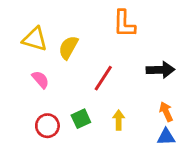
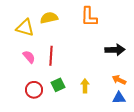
yellow semicircle: (68, 47) -> (49, 18), moved, turned 48
red line: (103, 78) -> (51, 56), moved, turned -30
orange arrow: (166, 112) -> (119, 80), turned -40

